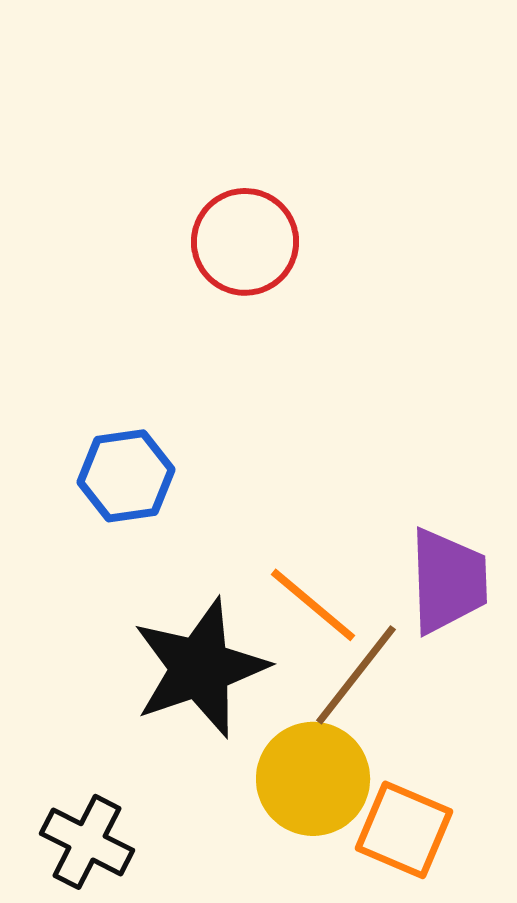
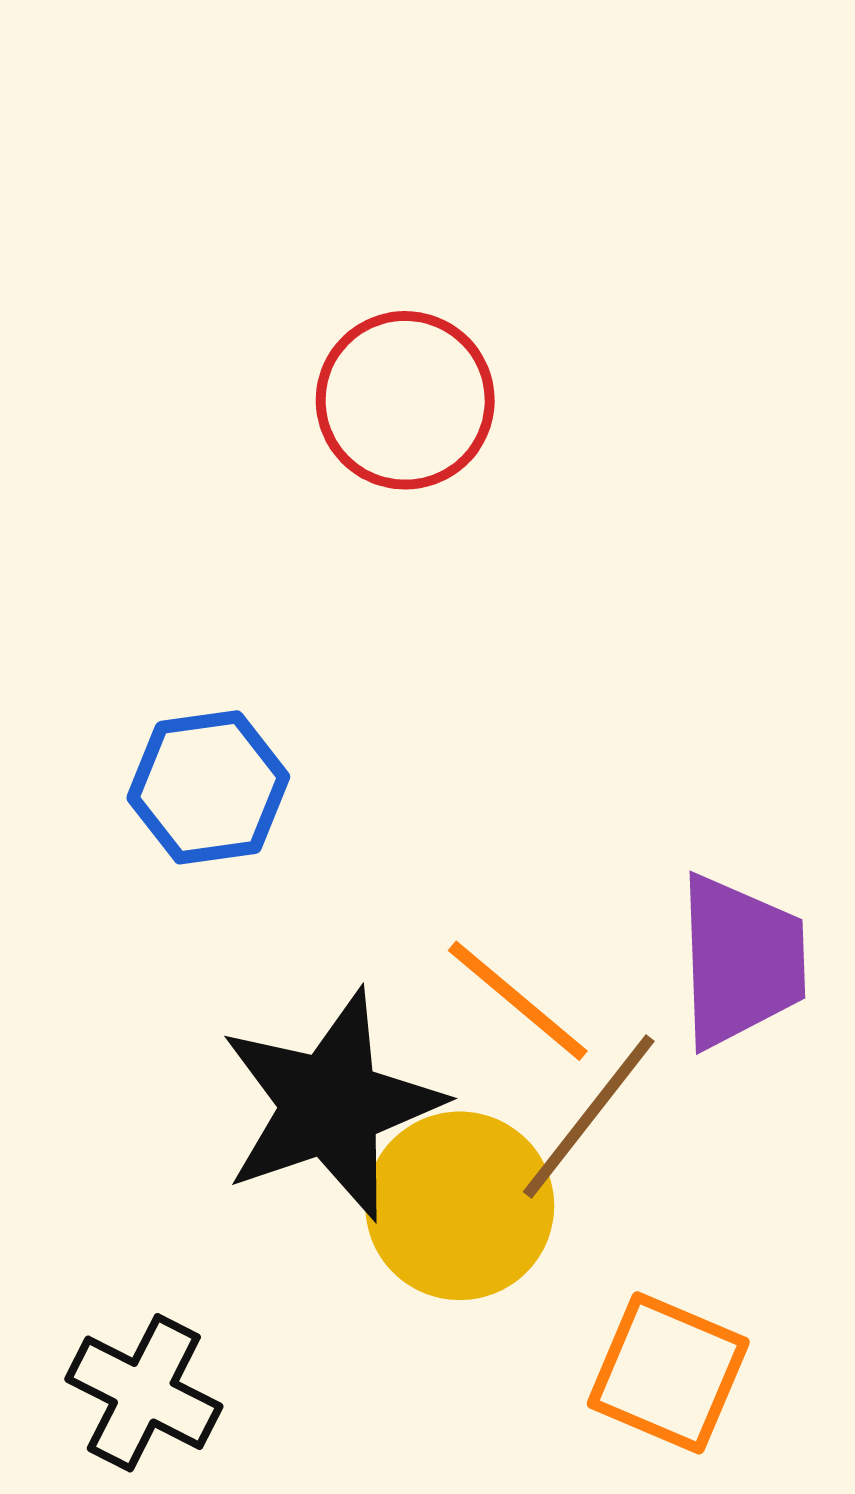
yellow circle: (313, 779) -> (460, 1206), moved

